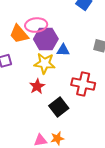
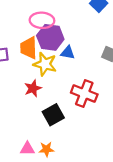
orange trapezoid: (19, 34) -> (29, 48), moved, turned 30

